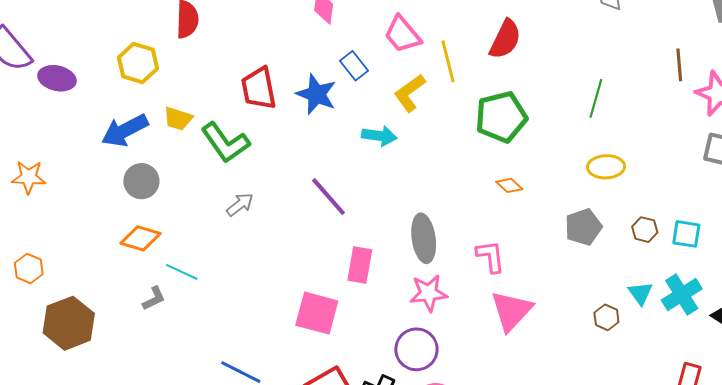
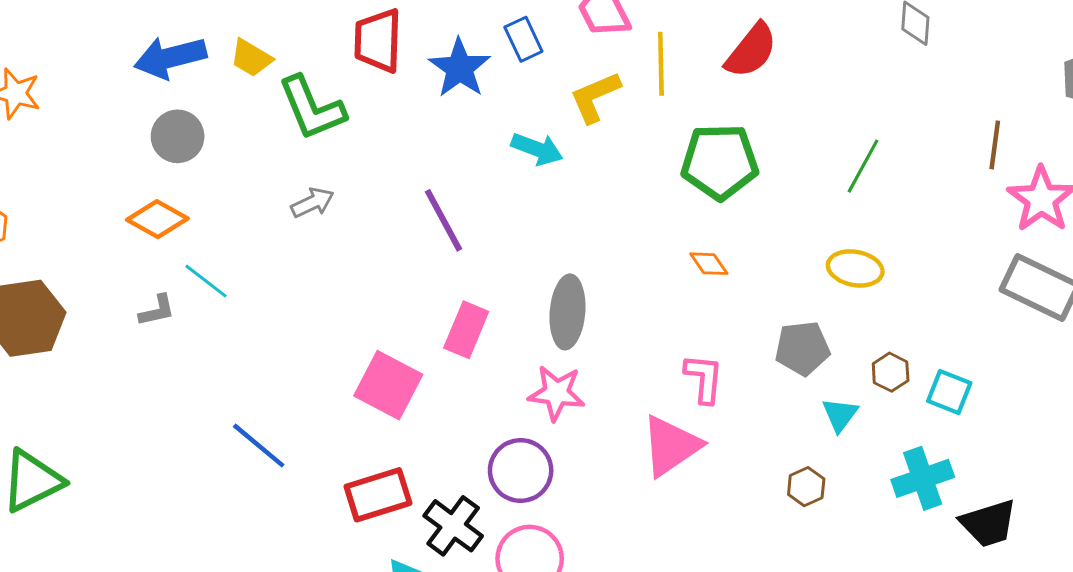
pink L-shape: (491, 256) -> (704, 378), moved
cyan triangle: (640, 293) -> (840, 415), moved

